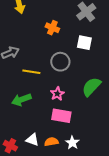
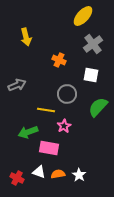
yellow line: (31, 72) -> (46, 110), moved
green semicircle: (91, 87) -> (98, 107), moved
pink rectangle: (61, 116) -> (49, 148), moved

